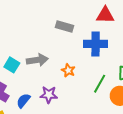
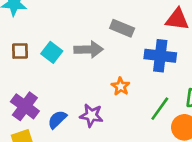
gray arrow: (37, 60) -> (89, 49), moved
cyan square: (12, 65) -> (52, 52), moved

